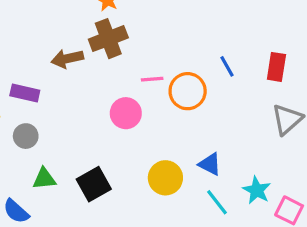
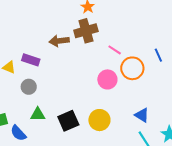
pink line: (152, 79) -> (115, 50), moved, turned 32
pink circle: (126, 113) -> (107, 79), moved
yellow circle: (165, 178) -> (99, 120), moved

